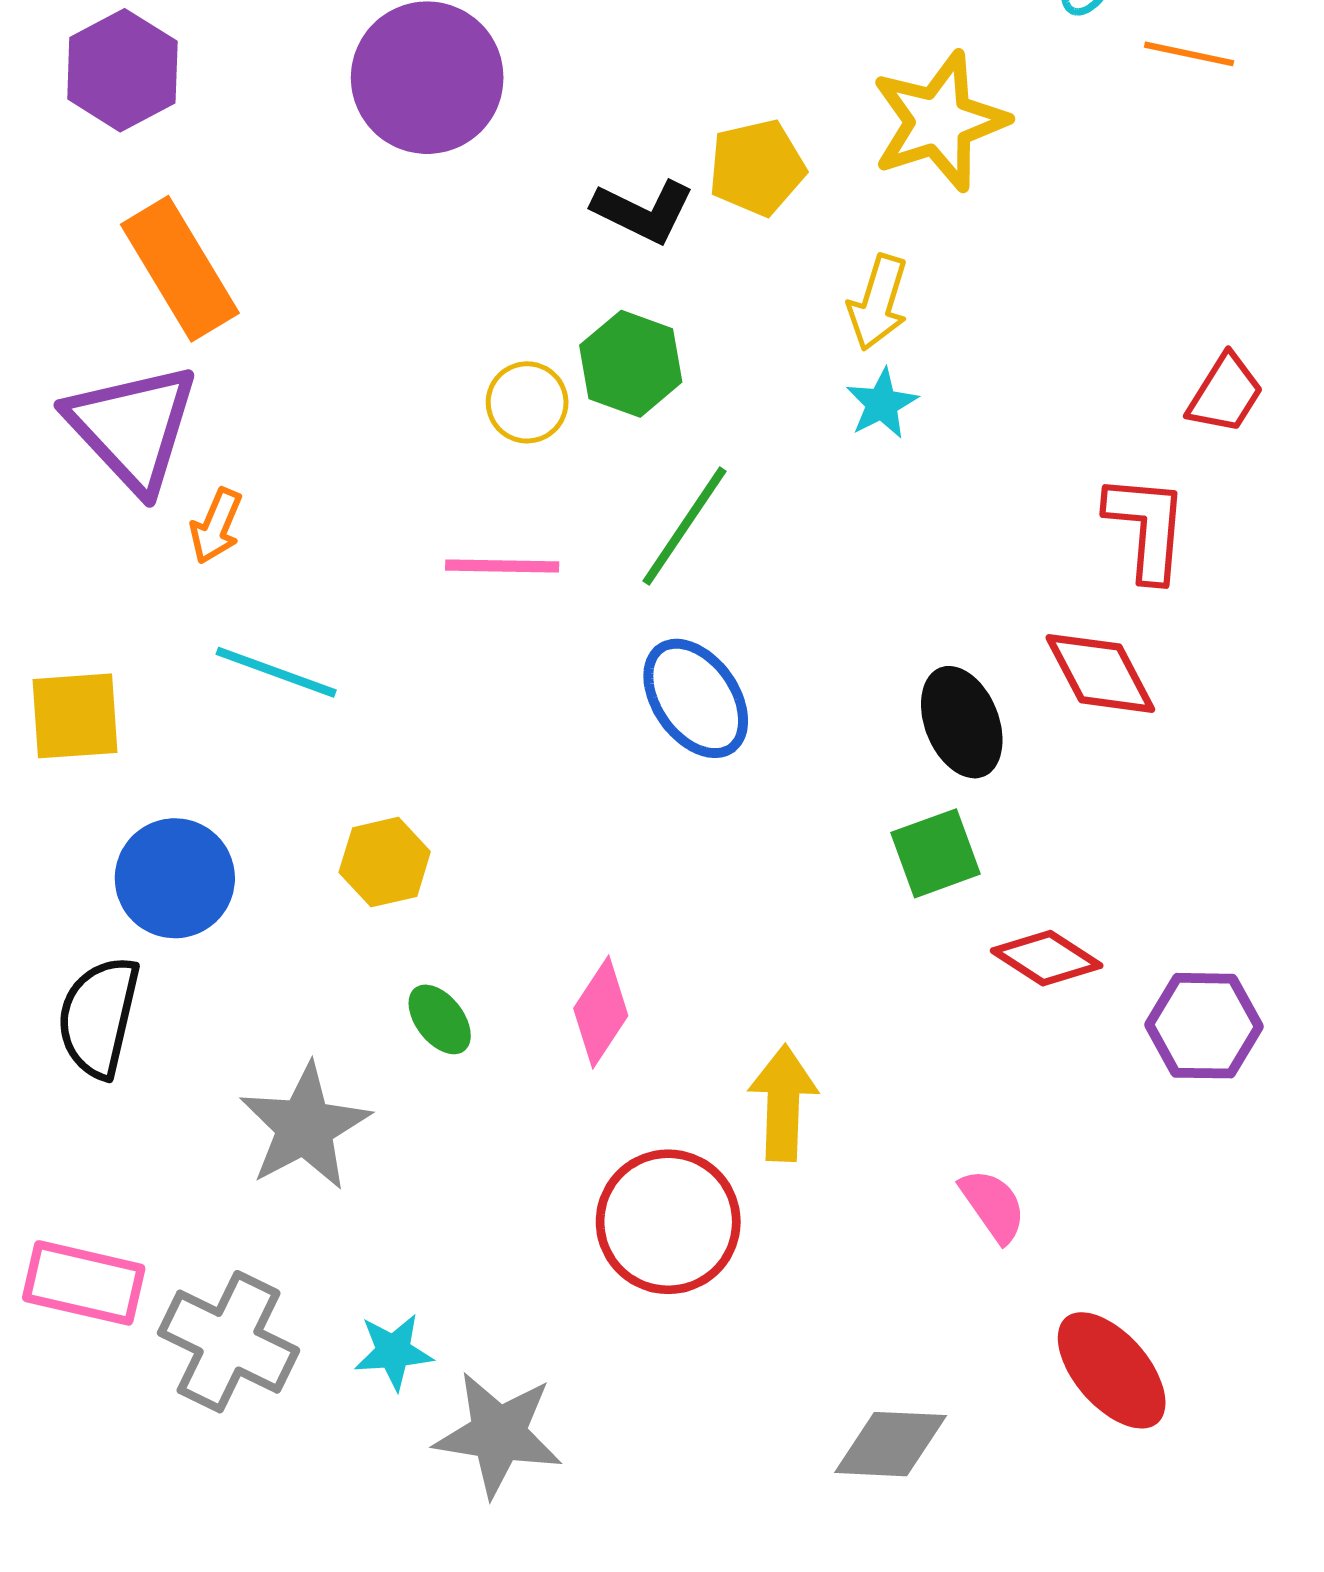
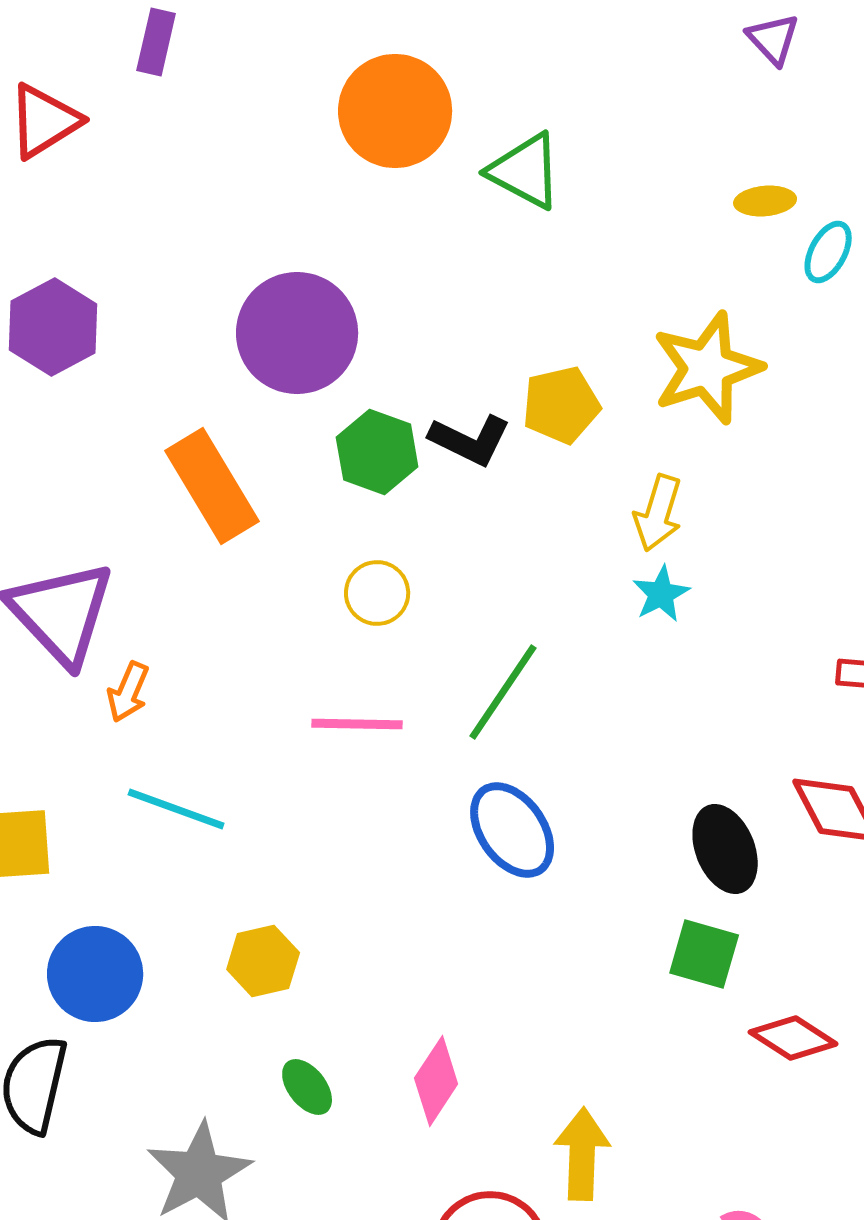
orange rectangle: (180, 269) -> (212, 486), moved
green hexagon: (631, 364) -> (377, 452), moved
green square: (936, 853) -> (704, 954), turned 36

